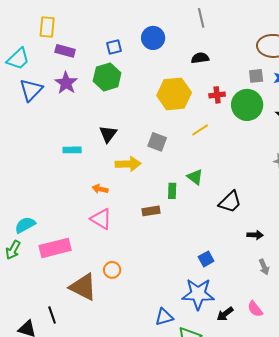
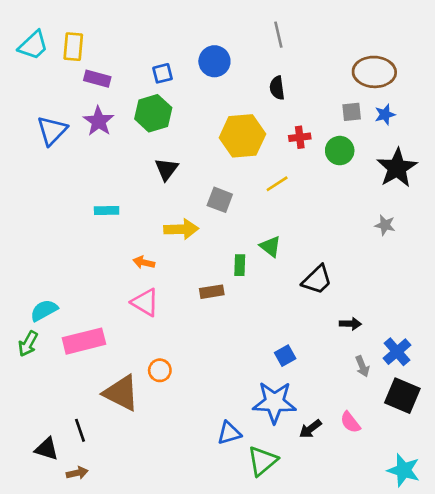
black semicircle: (200, 58) -> (277, 88), turned -90
cyan trapezoid: (18, 59) -> (33, 45), moved
green circle: (247, 105) -> (340, 151), size x0.7
black triangle: (108, 134) -> (167, 169), moved

